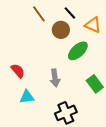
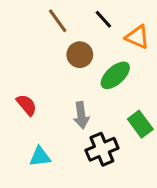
brown circle: (61, 30) -> (80, 55), moved
cyan triangle: (27, 97) -> (40, 157), moved
black cross: (66, 113) -> (102, 149), moved

